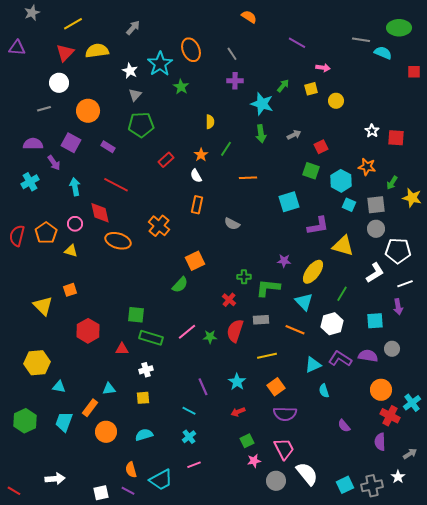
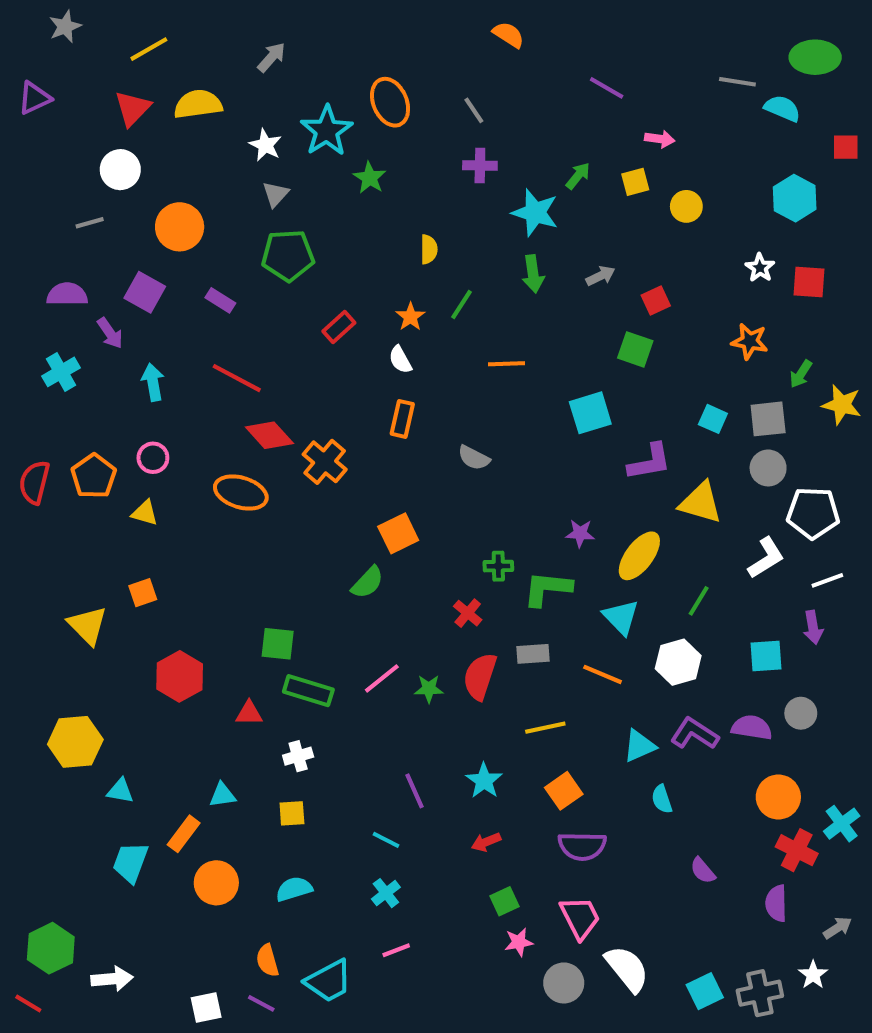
purple triangle: (17, 48) -> (34, 98), turned -30
cyan hexagon: (341, 181) -> (795, 198), moved
red diamond: (100, 213) -> (269, 435), moved, turned -30
green hexagon: (25, 421) -> (51, 948), moved

